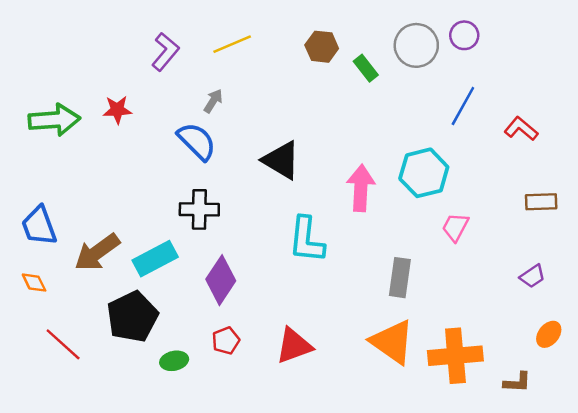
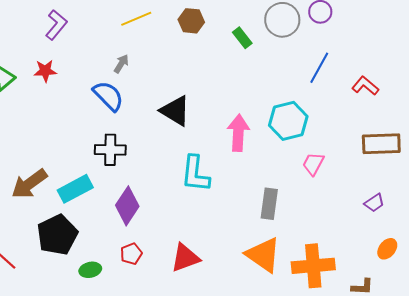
brown hexagon: (322, 47) -> (191, 21), moved
purple L-shape: (165, 52) -> (56, 25), moved
brown rectangle: (541, 202) -> (381, 144), size x1.5

